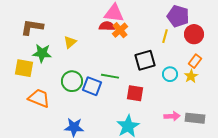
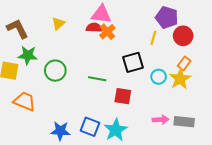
brown L-shape: (32, 27) -> (17, 29), turned 55
yellow triangle: (70, 42) -> (58, 24), moved
yellow star: (191, 76) -> (180, 79), size x1.5
green circle: (72, 81) -> (55, 71), moved
blue square: (92, 86) -> (90, 127), moved

